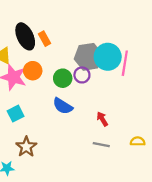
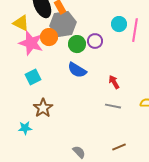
gray hexagon: (88, 57) -> (63, 24), moved
cyan circle: (108, 57) -> (119, 24), size x0.6

